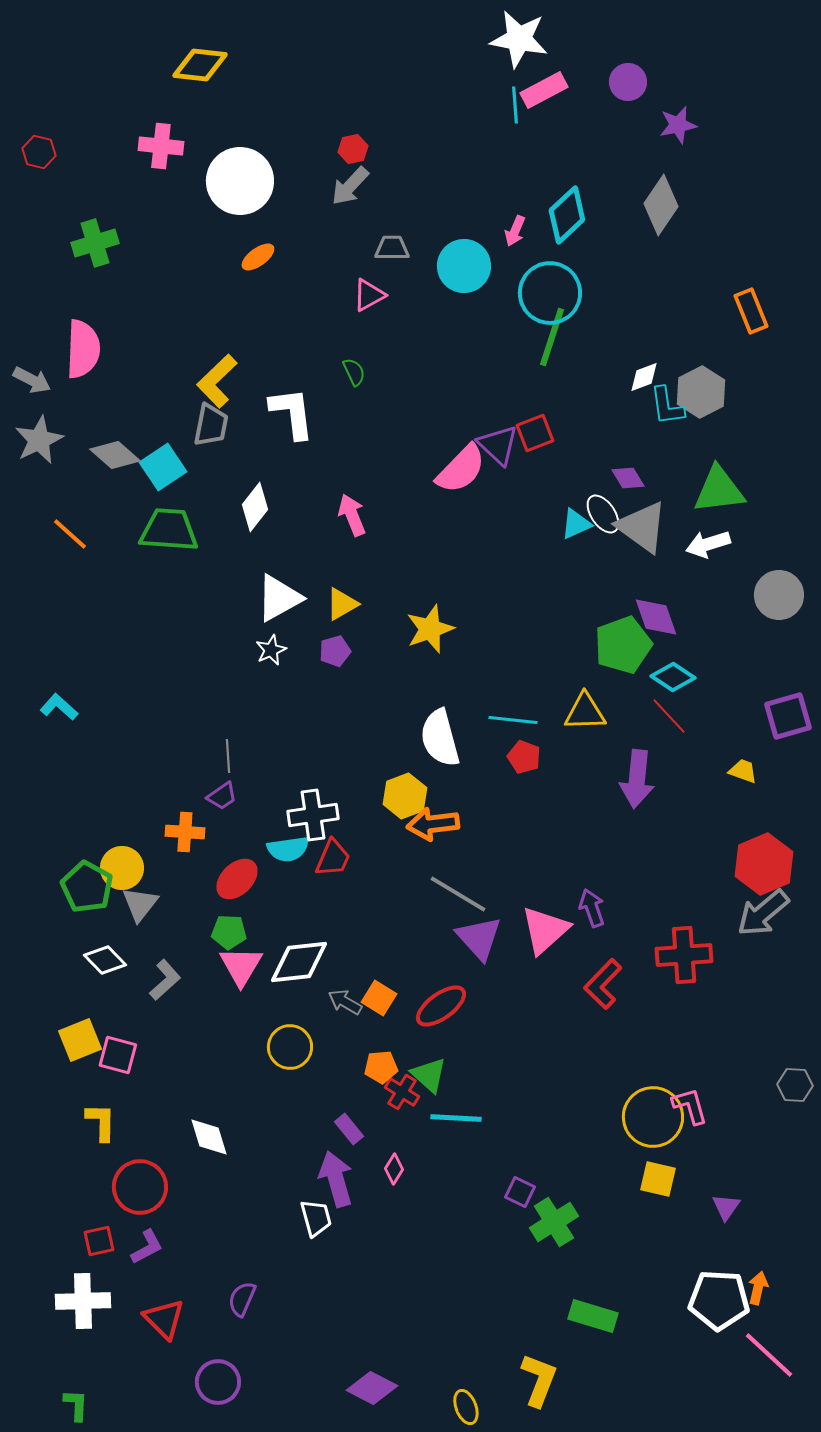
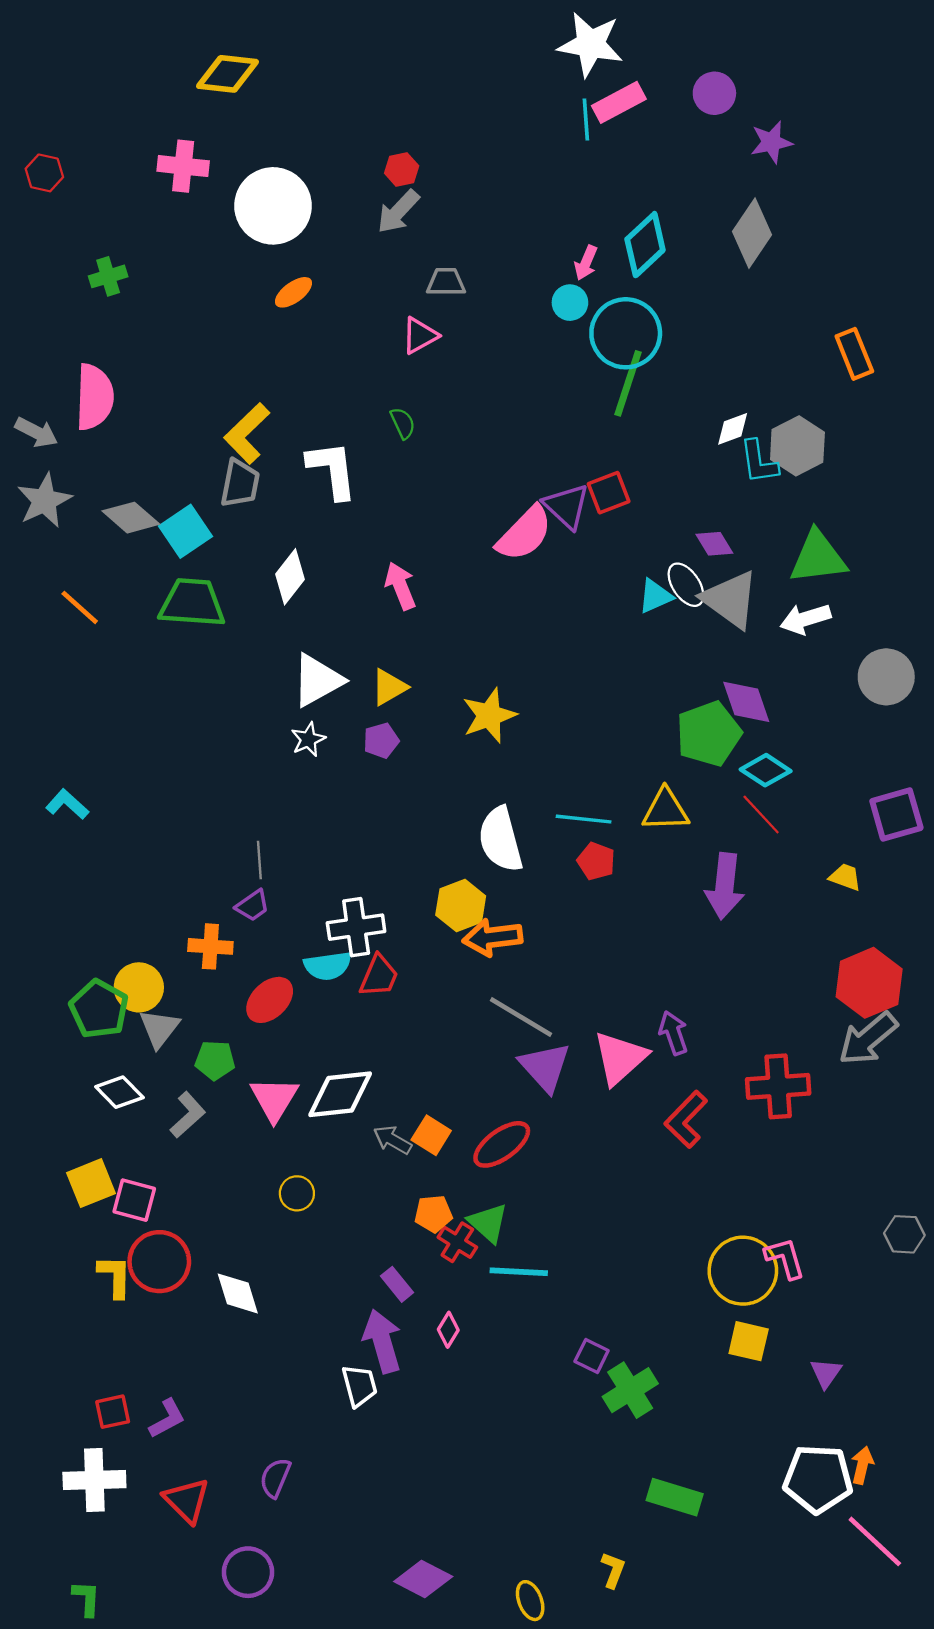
green cross: (95, 243) -> (108, 276), size x0.7
cyan circle: (464, 266) -> (570, 303), moved, size x0.6
green pentagon: (229, 932) -> (215, 1060), moved
yellow circle: (290, 1047) -> (297, 1193), moved, size x0.7
red circle: (140, 1187) -> (159, 1262), moved
yellow L-shape: (539, 1380) -> (613, 1570), size x0.6

